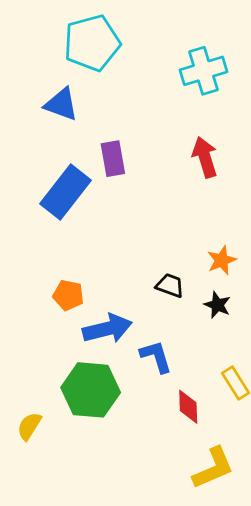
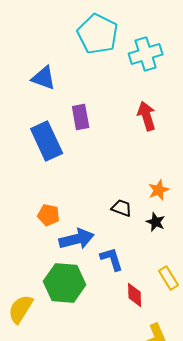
cyan pentagon: (92, 43) -> (98, 34), moved, turned -30
blue rectangle: (66, 192) -> (47, 141), turned -63
yellow semicircle: (29, 426) -> (21, 309), size x1.4

